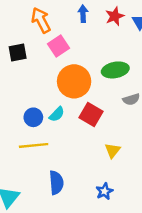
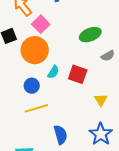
orange circle: (74, 81) -> (35, 50), moved
cyan semicircle: (57, 114) -> (53, 72), moved
blue star: (104, 191) -> (101, 134), size x1.6

